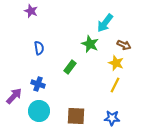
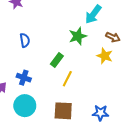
green star: (90, 44) -> (78, 36), turned 30
yellow line: (115, 85) -> (67, 79), moved

